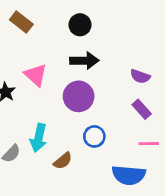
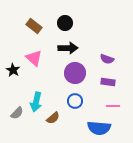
brown rectangle: (21, 22) -> (34, 26), moved
purple circle: (79, 96) -> (75, 73), moved
purple rectangle: (142, 109) -> (108, 82), turned -40

